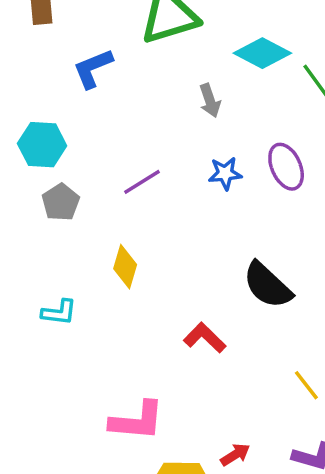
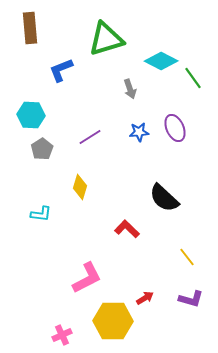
pink L-shape: (137, 421) -> (87, 278), turned -32

